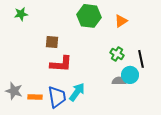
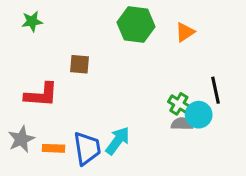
green cross: (117, 54) -> (179, 104), moved
red L-shape: (61, 64) -> (41, 95), moved
gray star: (14, 91) -> (21, 139), turned 30

